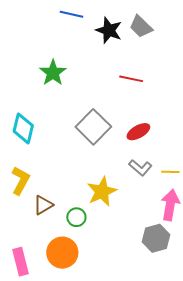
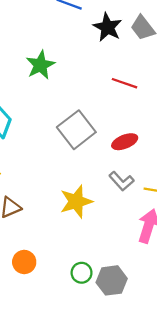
green circle: (76, 217) -> (82, 273), moved
gray hexagon: (156, 238) -> (112, 280), moved
orange circle: (62, 253) -> (24, 262), size x0.7

